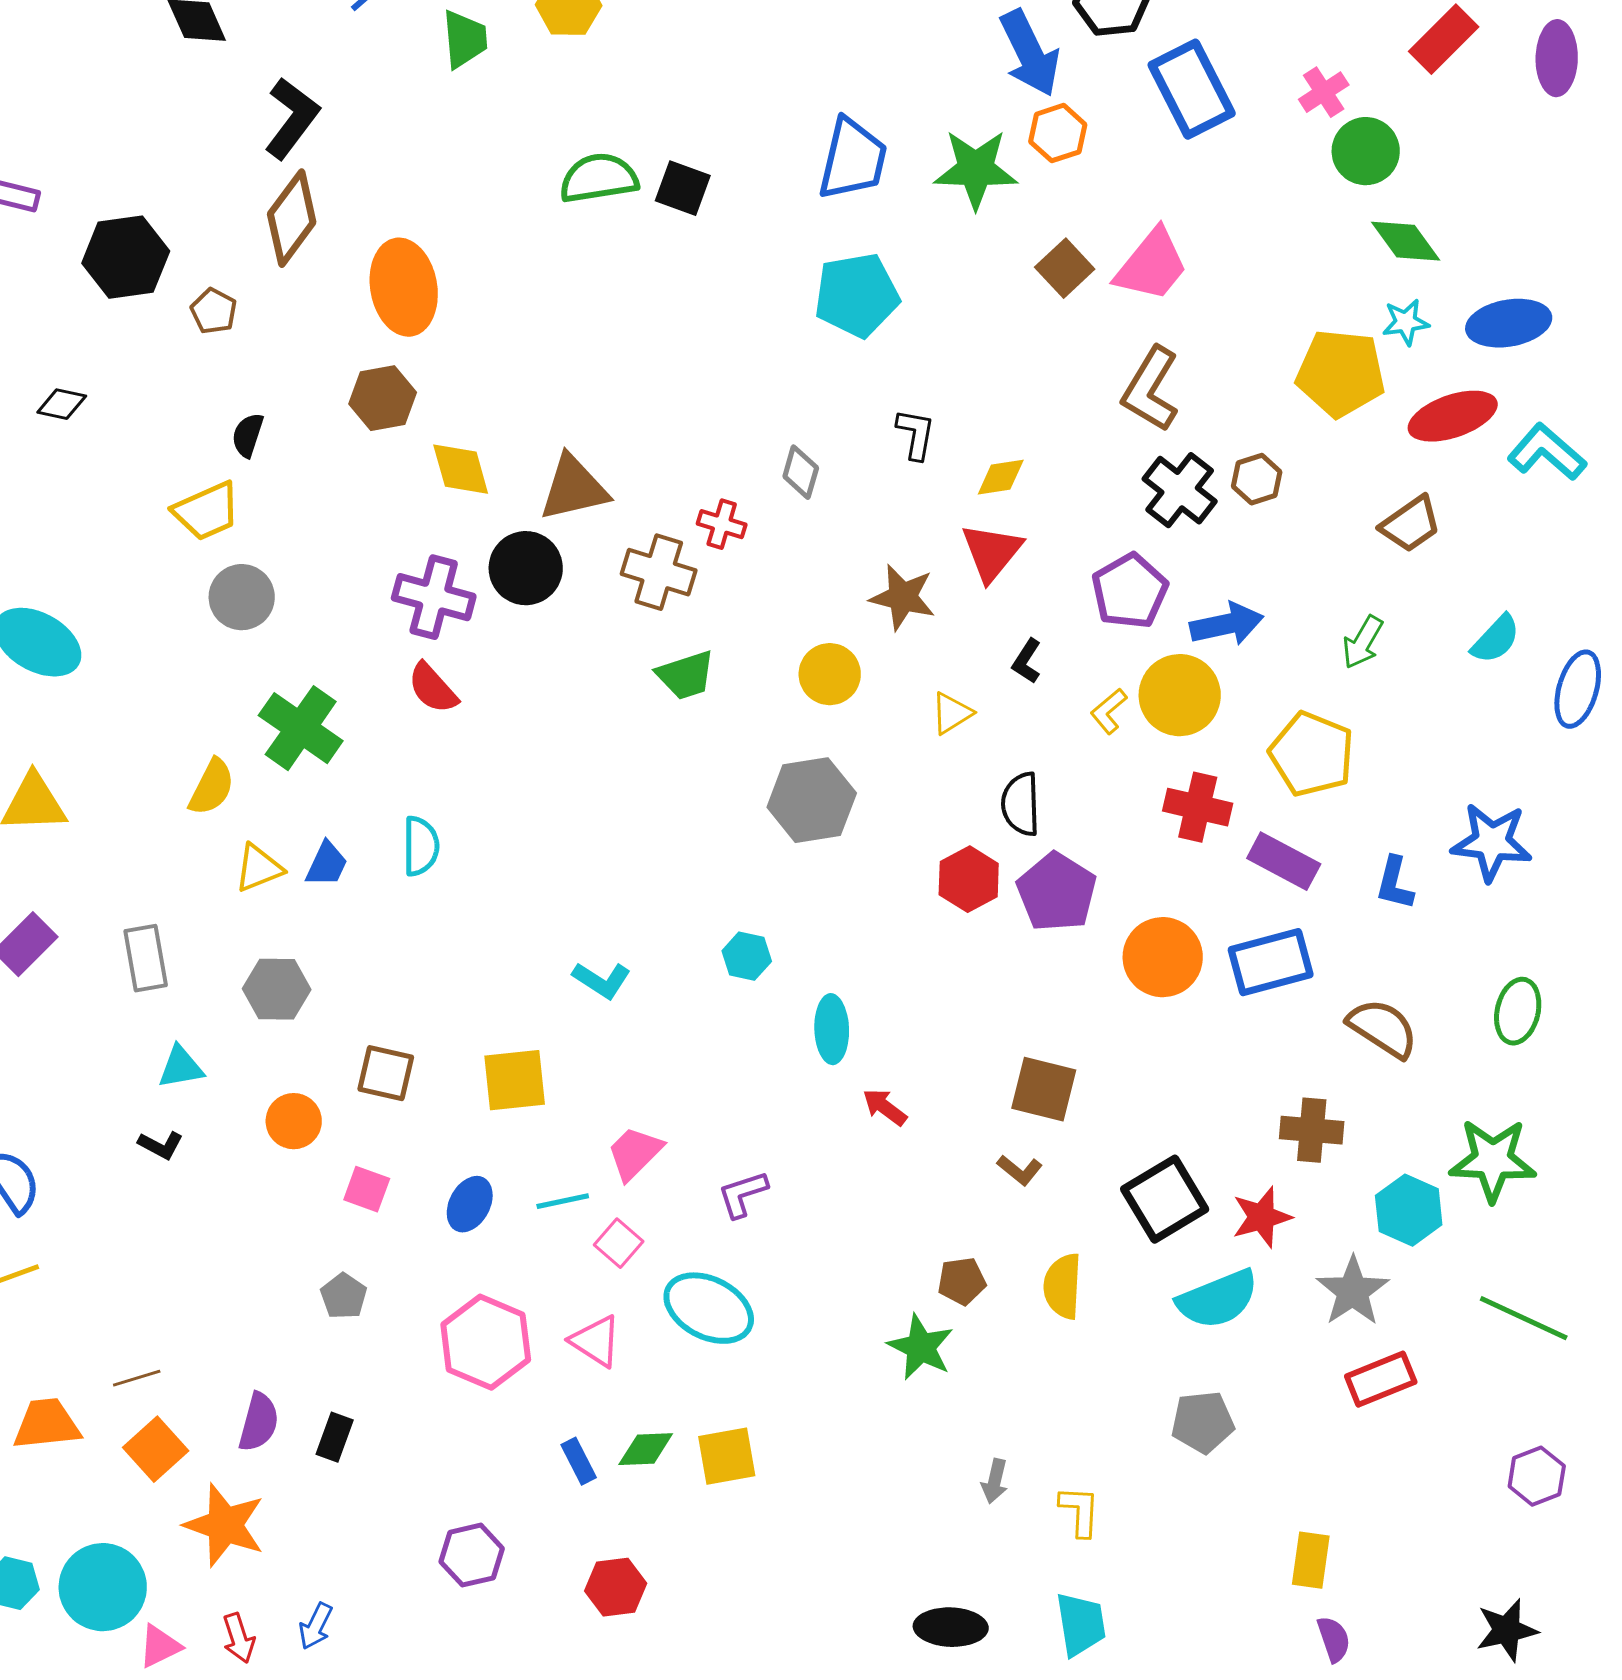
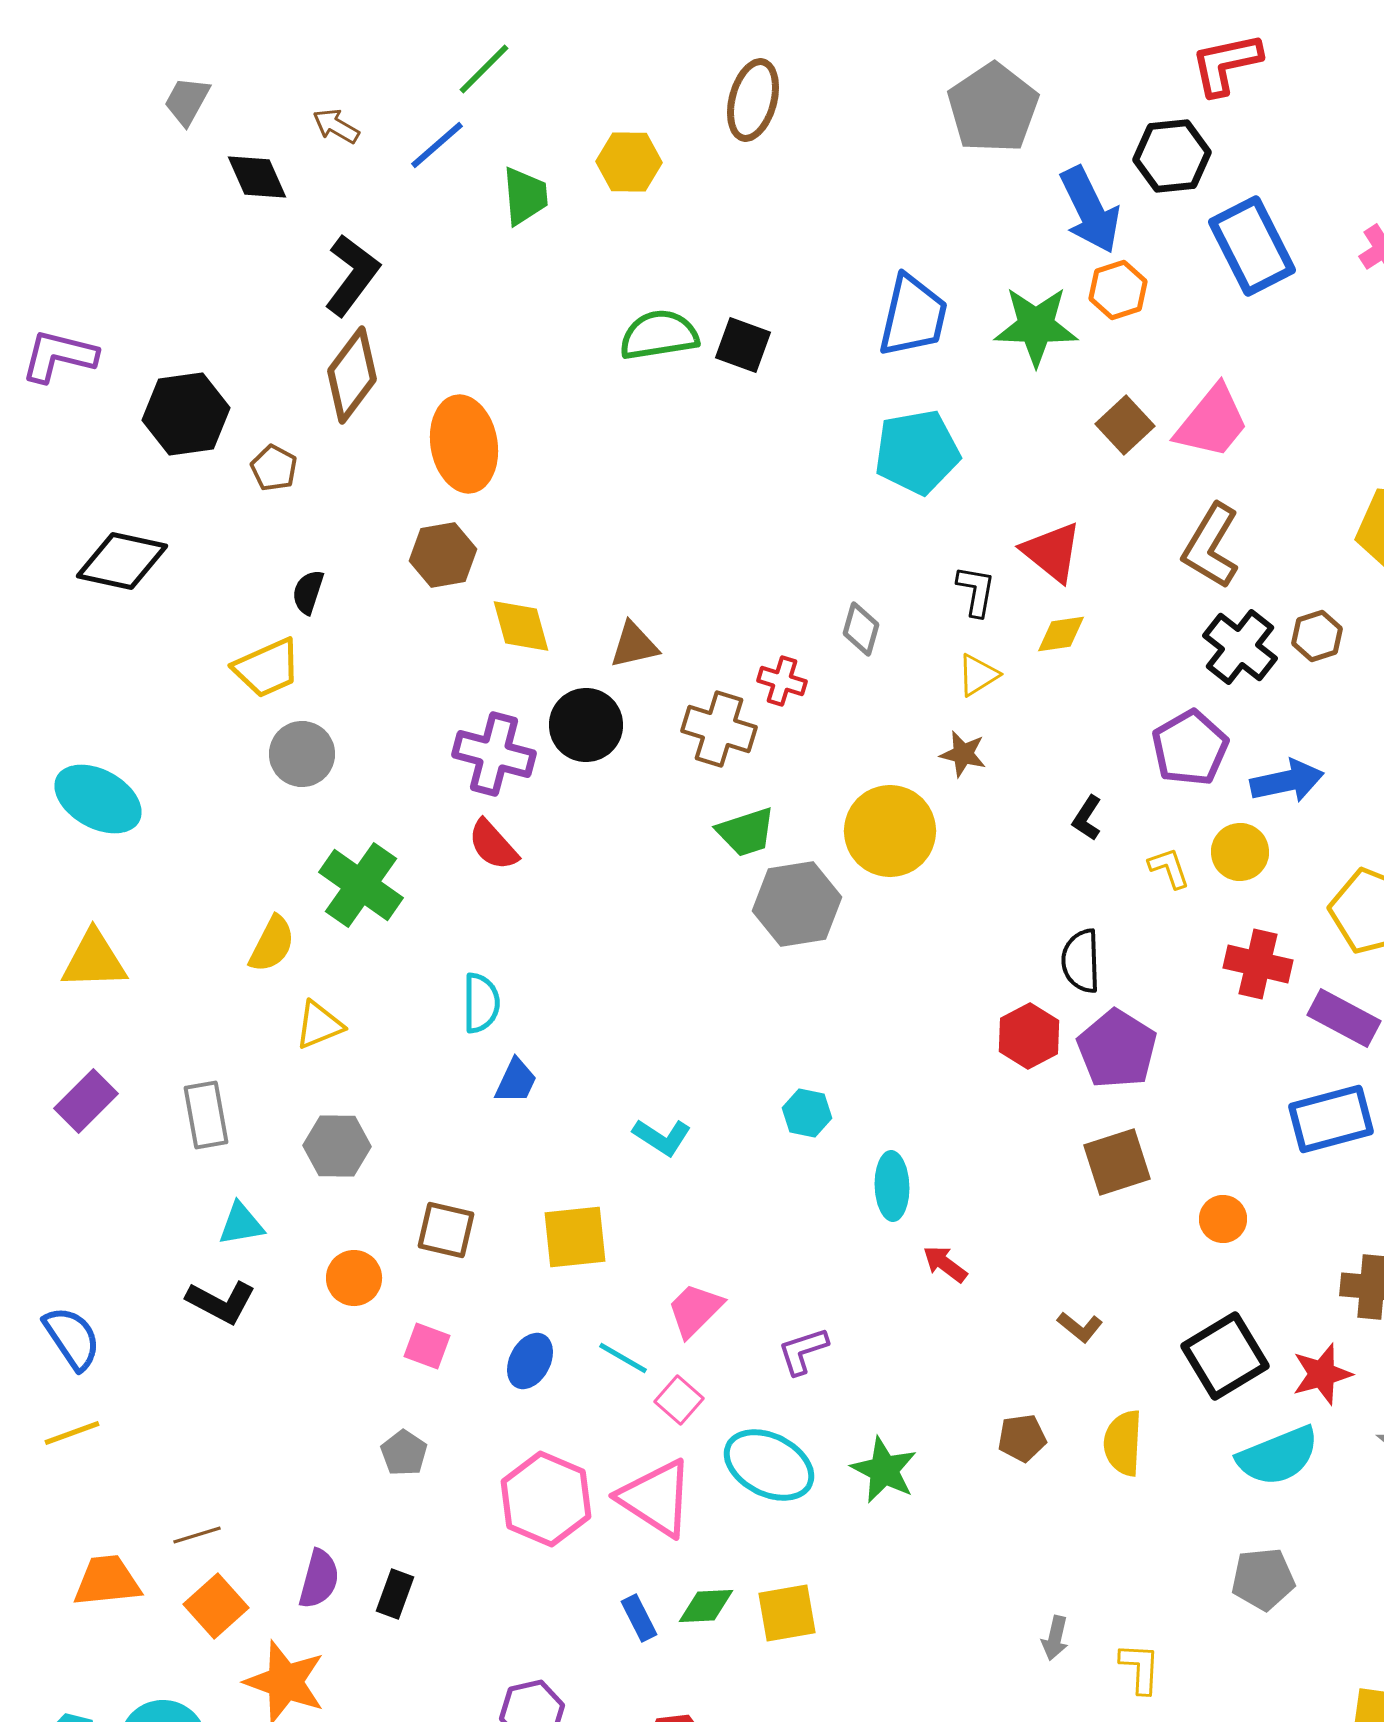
black diamond: (62, 404) -> (122, 561), size x1.8
brown triangle: (574, 488) -> (634, 645), size x0.7
red triangle: (992, 552) -> (1052, 552), moved, turned -30
brown star: (903, 597) -> (963, 754), size x0.7
yellow circle: (830, 674) -> (890, 831), size x1.5
yellow circle: (1180, 695) -> (1240, 852), size x0.7
yellow L-shape: (1109, 711) -> (1169, 868), turned 111
yellow triangle: (952, 713) -> (978, 675), moved
gray hexagon: (812, 800) -> (797, 904), moved
blue trapezoid: (327, 864) -> (516, 1081), moved
orange circle: (1163, 957) -> (1223, 1219), moved, size x0.6
brown square: (1044, 1089) -> (1117, 1162), moved, turned -32
black L-shape: (161, 1145) -> (221, 1302), size x1.5
cyan line: (563, 1201) -> (623, 1358), turned 42
pink triangle: (596, 1341) -> (656, 1498), size x1.5
green star: (921, 1347) -> (884, 1470), moved

